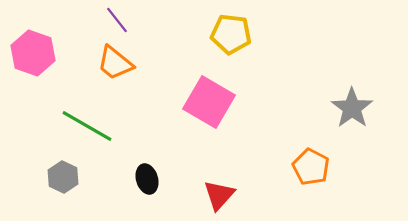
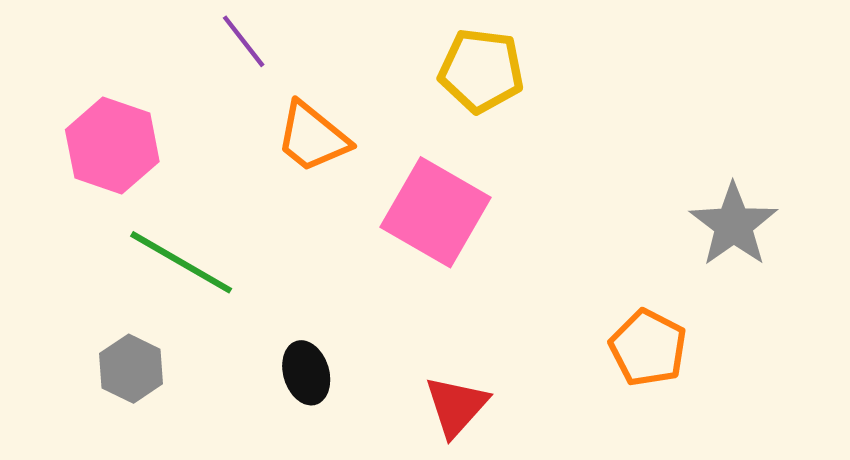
pink hexagon: (33, 53) -> (112, 146), moved
orange trapezoid: (115, 63) -> (312, 137), moved

